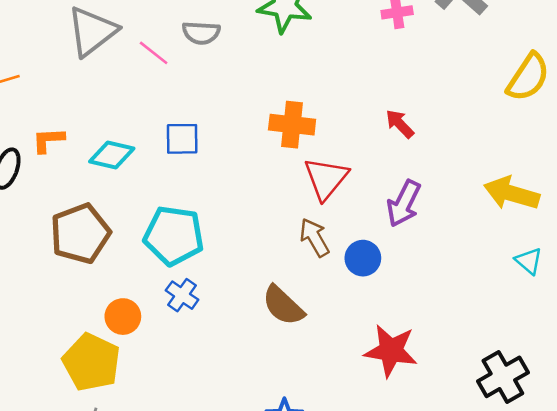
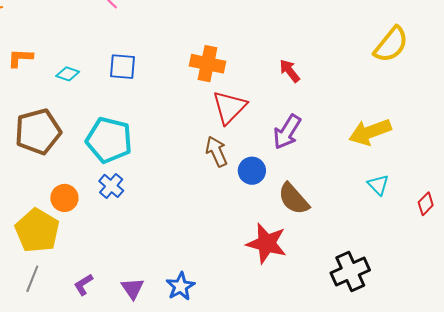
cyan diamond: (112, 155) -> (68, 74), size x0.7
yellow arrow: (512, 193) -> (370, 132), turned -42
brown semicircle: (283, 306) -> (294, 199), moved

